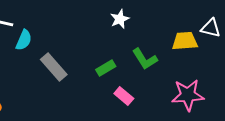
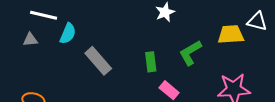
green L-shape: (145, 59) -> (190, 53), turned 92
green rectangle: (106, 68) -> (151, 62), turned -66

